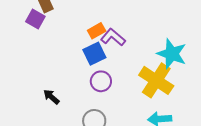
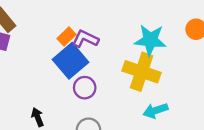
blue square: (94, 54) -> (70, 61), size x1.4
black arrow: (51, 97) -> (38, 117), turned 42

